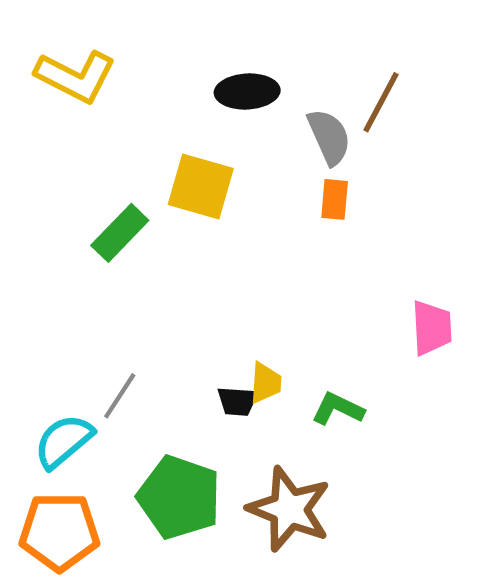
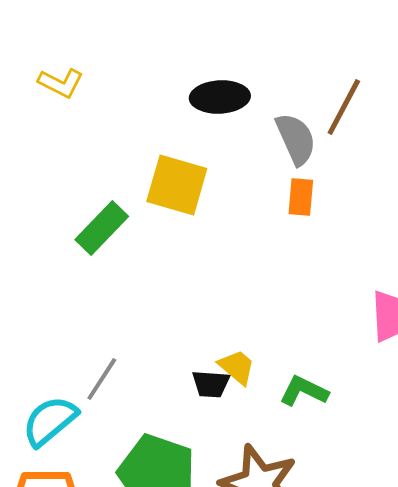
yellow L-shape: (76, 76) -> (61, 83), size x0.6
yellow trapezoid: (265, 383) -> (237, 367), turned -54

